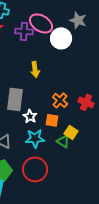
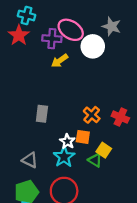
yellow arrow: (35, 69) -> (60, 61), moved, turned 63
gray rectangle: (15, 99) -> (42, 114), size x0.7
white star: (30, 116) -> (67, 141), moved
cyan star: (35, 138) -> (64, 157), turned -30

